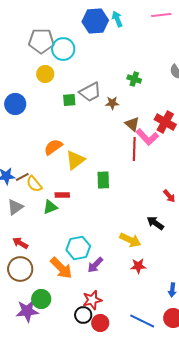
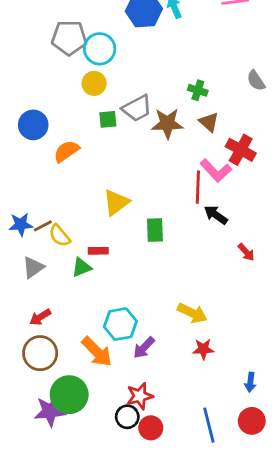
yellow circle: (45, 74) -> (94, 83), moved
brown star: (112, 103) -> (167, 124), size x1.6
brown triangle: (132, 124) -> (209, 122), moved
orange semicircle: (53, 147) -> (66, 151), moved
black arrow: (155, 223) -> (216, 215), moved
red arrow: (20, 243) -> (40, 317), turned -63
green circle: (41, 299) -> (69, 395), size x1.4
blue line: (142, 321) -> (209, 425), turned 50

